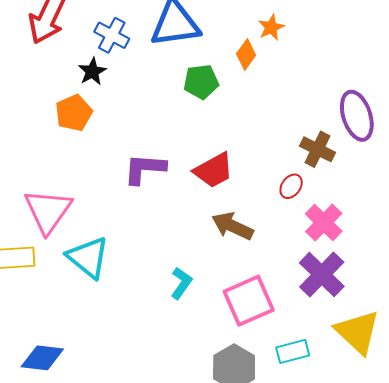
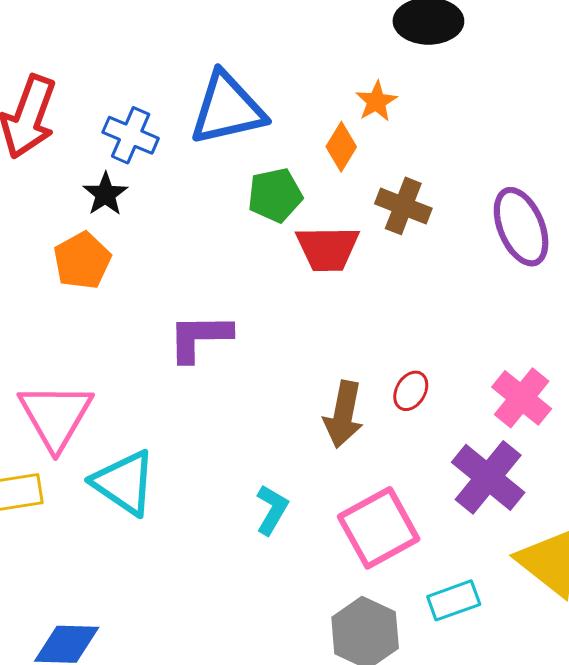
brown cross: (318, 149) -> (403, 206), moved
red trapezoid: (214, 170) -> (328, 249), moved, turned 33
red ellipse: (291, 186) -> (411, 391), moved
pink cross: (324, 223) -> (522, 398), moved
brown arrow: (232, 226) -> (343, 414), turned -99

